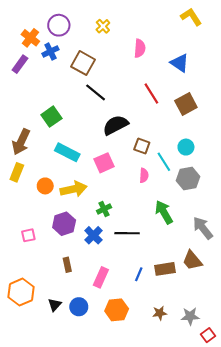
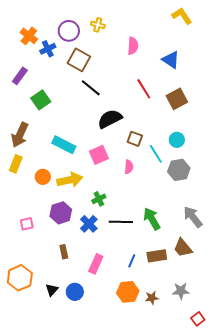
purple circle: (59, 25) -> (69, 31), moved
yellow cross: (103, 26) -> (98, 25), turned -32
purple rectangle: (20, 64) -> (20, 76), moved
green square: (51, 117) -> (41, 100), moved
pink semicircle: (144, 175) -> (129, 167), moved
green arrow: (164, 212) -> (152, 219), moved
orange hexagon: (117, 310) -> (128, 292), moved
gray star: (190, 316) -> (181, 291), moved

